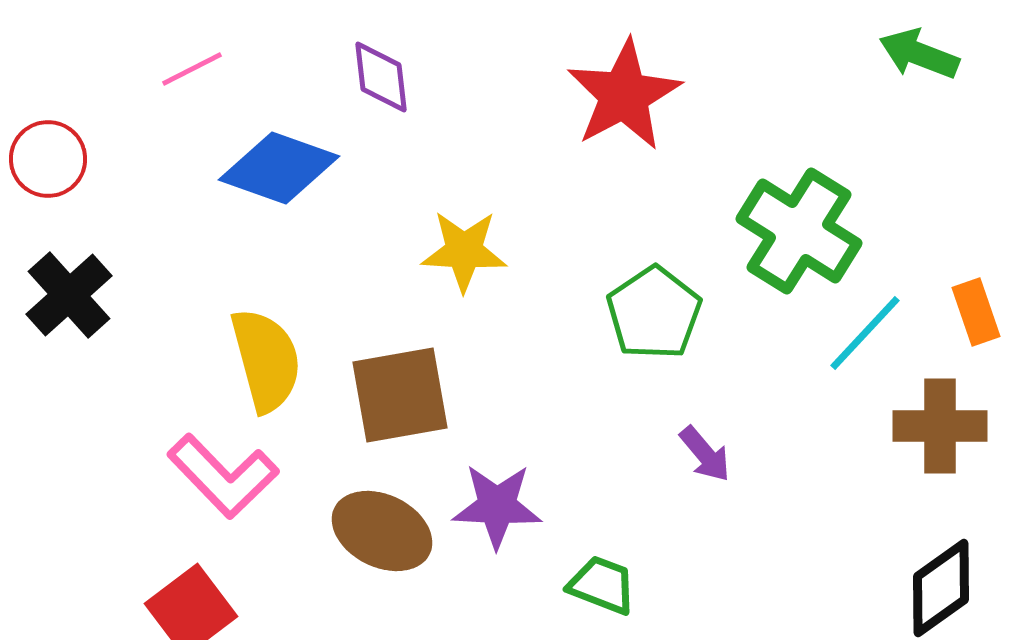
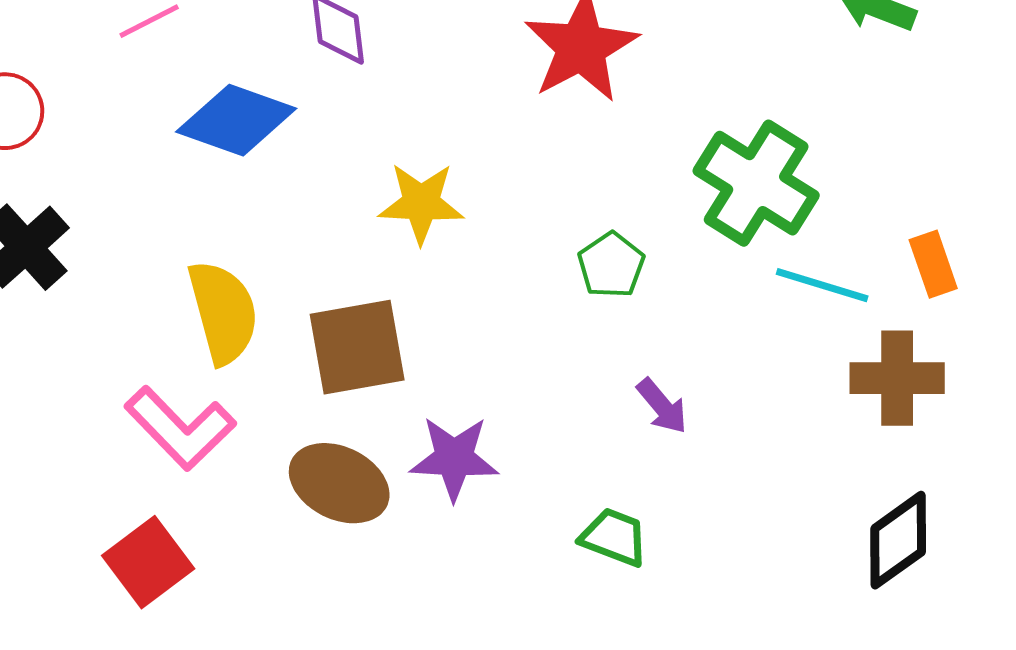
green pentagon: (654, 313) -> (611, 265), size x0.7
cyan line: (865, 333) -> (822, 285), turned 64
green trapezoid: (602, 585) -> (614, 537), moved

